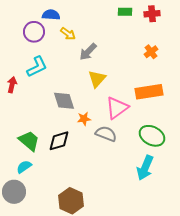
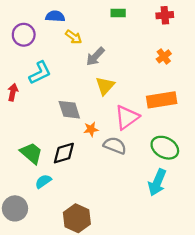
green rectangle: (125, 12) -> (118, 13), moved
purple circle: (34, 32) -> (24, 35), moved
cyan semicircle: (24, 167) -> (43, 181), moved

